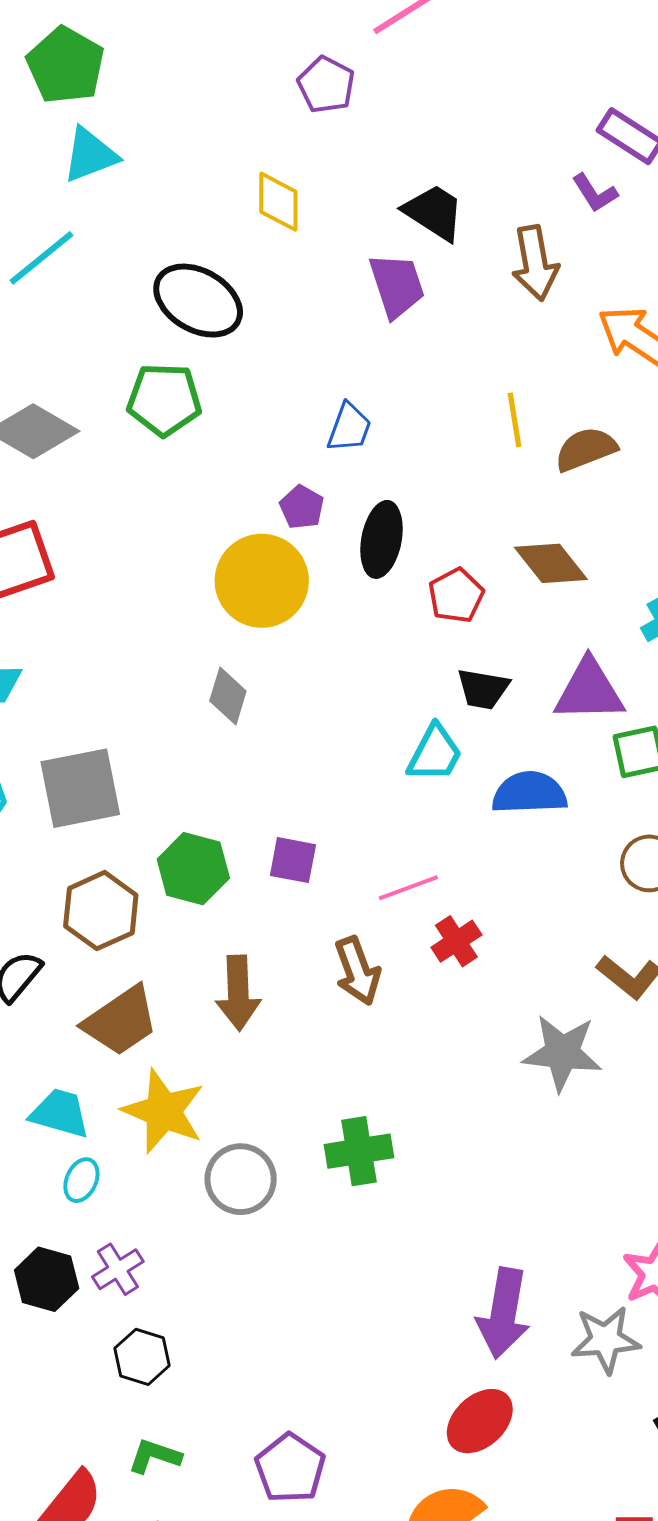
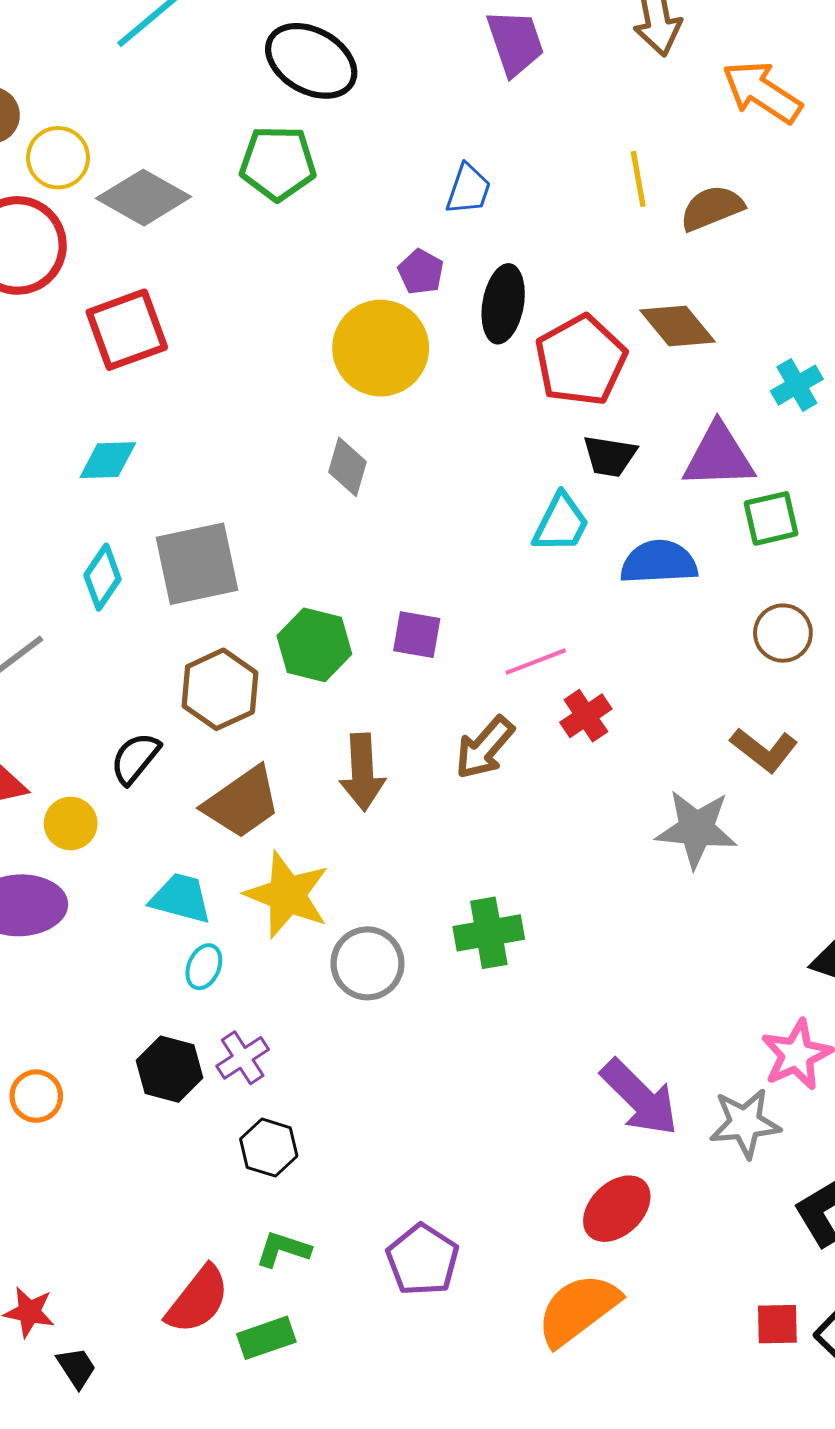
red pentagon: (456, 596) -> (581, 360), size x1.6
brown arrow: (357, 971) -> (485, 748), turned 62
purple arrow: (503, 1313) -> (640, 1097), turned -54

